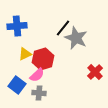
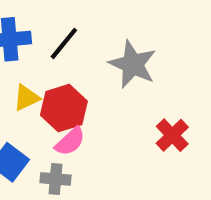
black line: (63, 28) -> (64, 43), moved
pink semicircle: (37, 75) -> (70, 141), moved

